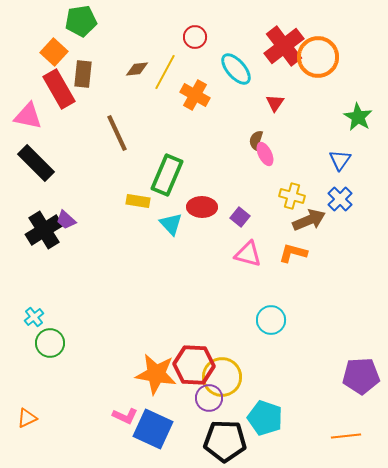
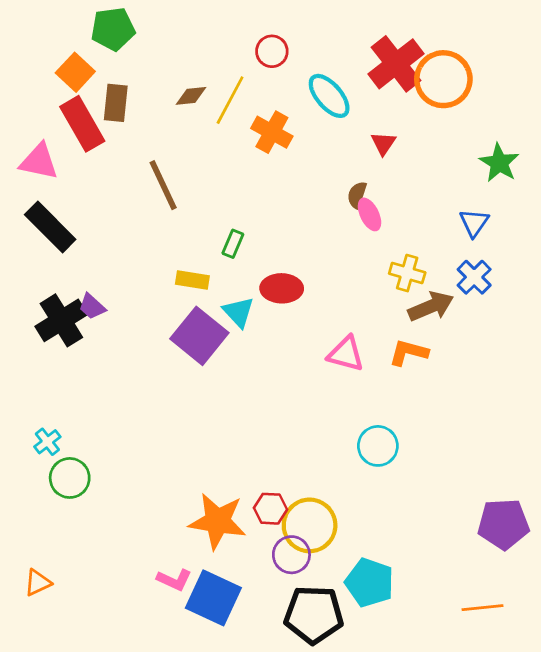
green rectangle: (167, 175) -> (233, 244), size x0.5
purple square: (240, 217) -> (199, 336), moved, size x2.0
red hexagon: (194, 365) -> (270, 509), size x0.6

